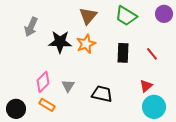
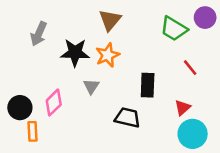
green trapezoid: (126, 16) -> (174, 29), moved
black rectangle: (123, 53) -> (148, 85), moved
gray triangle: (68, 86) -> (91, 86), moved
orange rectangle: (47, 105) -> (32, 131), moved, turned 56
black circle: (16, 109) -> (20, 108), moved

